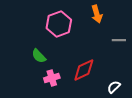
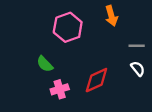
white semicircle: (114, 87) -> (138, 69), moved, turned 96

